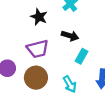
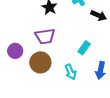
black arrow: (70, 36) -> (99, 15), moved

